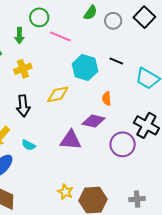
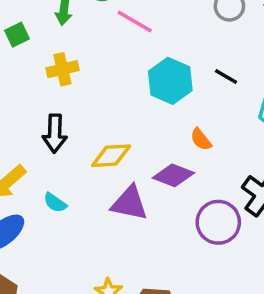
yellow diamond: (58, 94) -> (111, 156), moved
orange semicircle: (107, 99) -> (201, 139), turned -40

